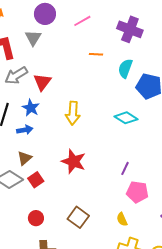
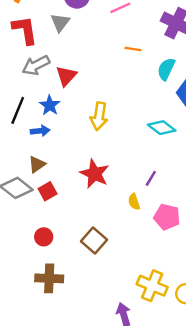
purple line: (125, 168) -> (151, 178), moved
yellow semicircle: (122, 219) -> (134, 202), moved

